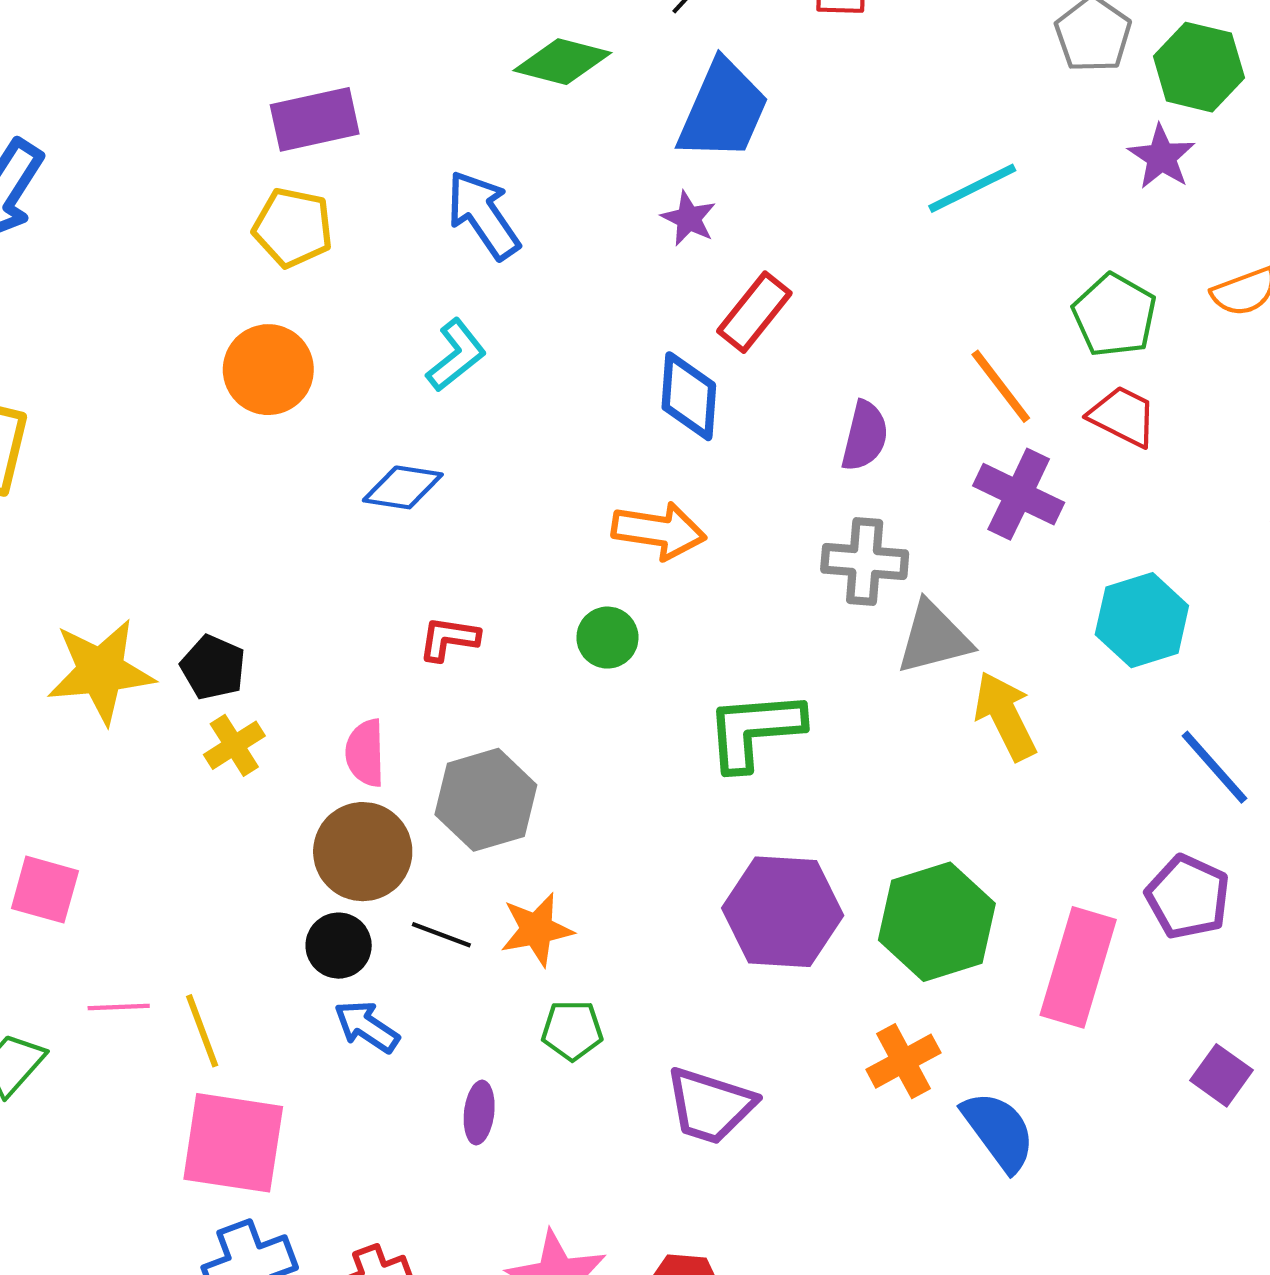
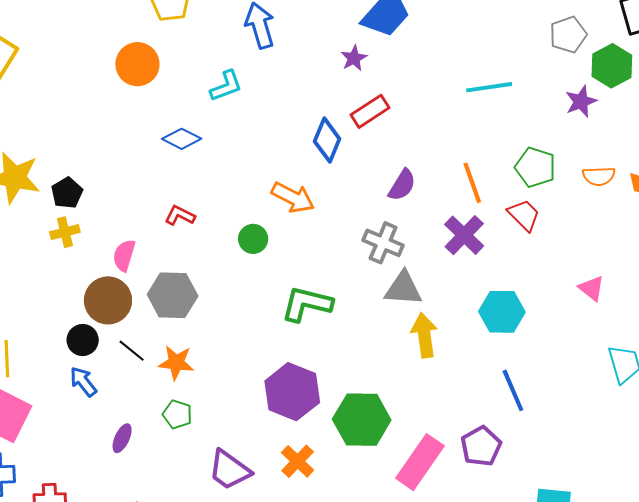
green pentagon: (1115, 315) -> (535, 167), turned -30
orange cross: (903, 1061) -> (298, 461), moved, turned -36

